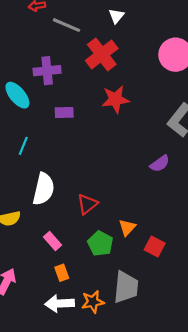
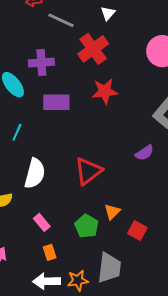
purple rectangle: (64, 113) -> (56, 102), size x1.5
red triangle: (87, 204) -> (88, 171), moved, size x1.4

